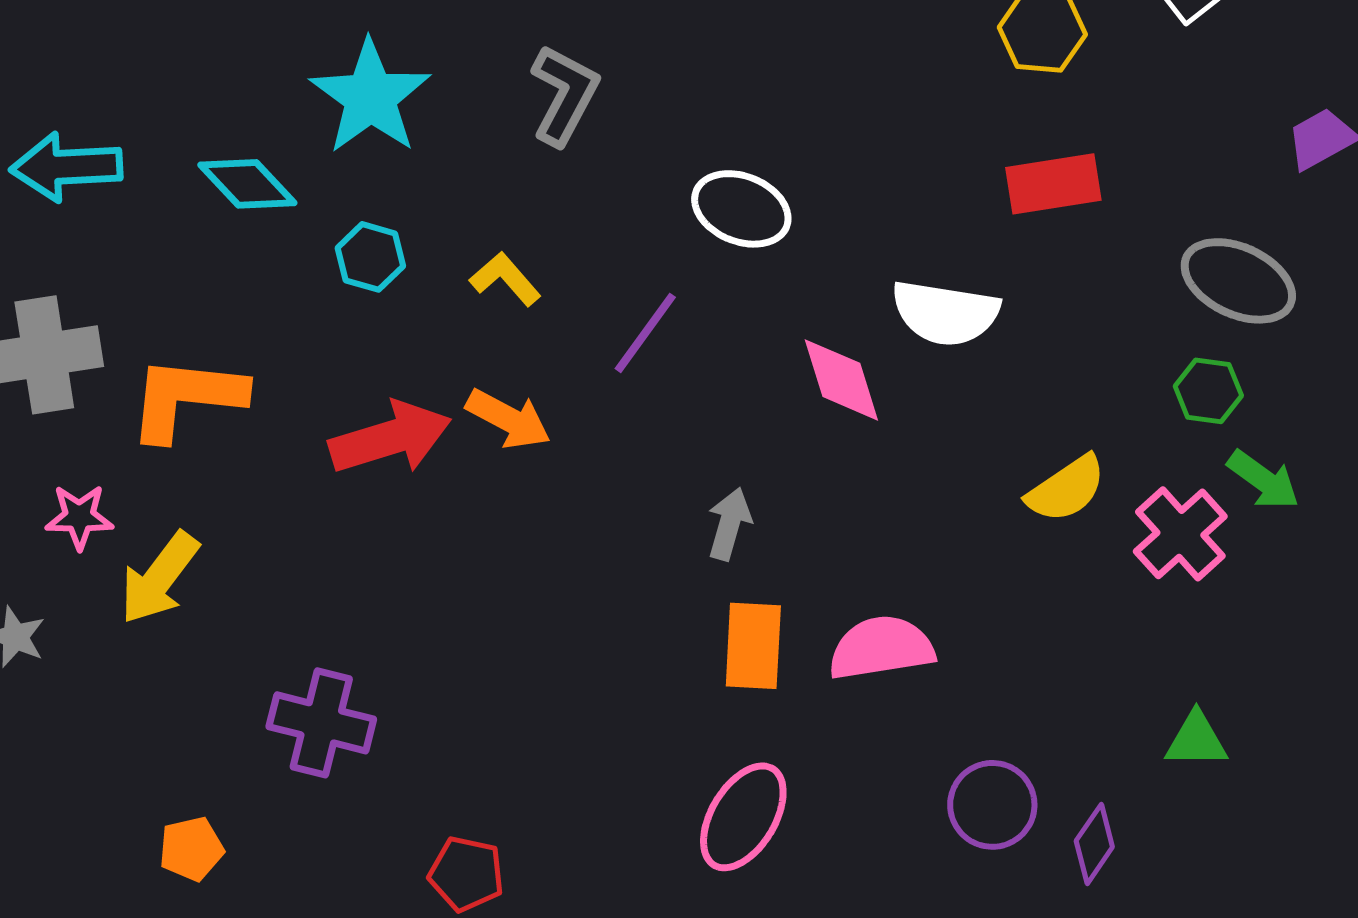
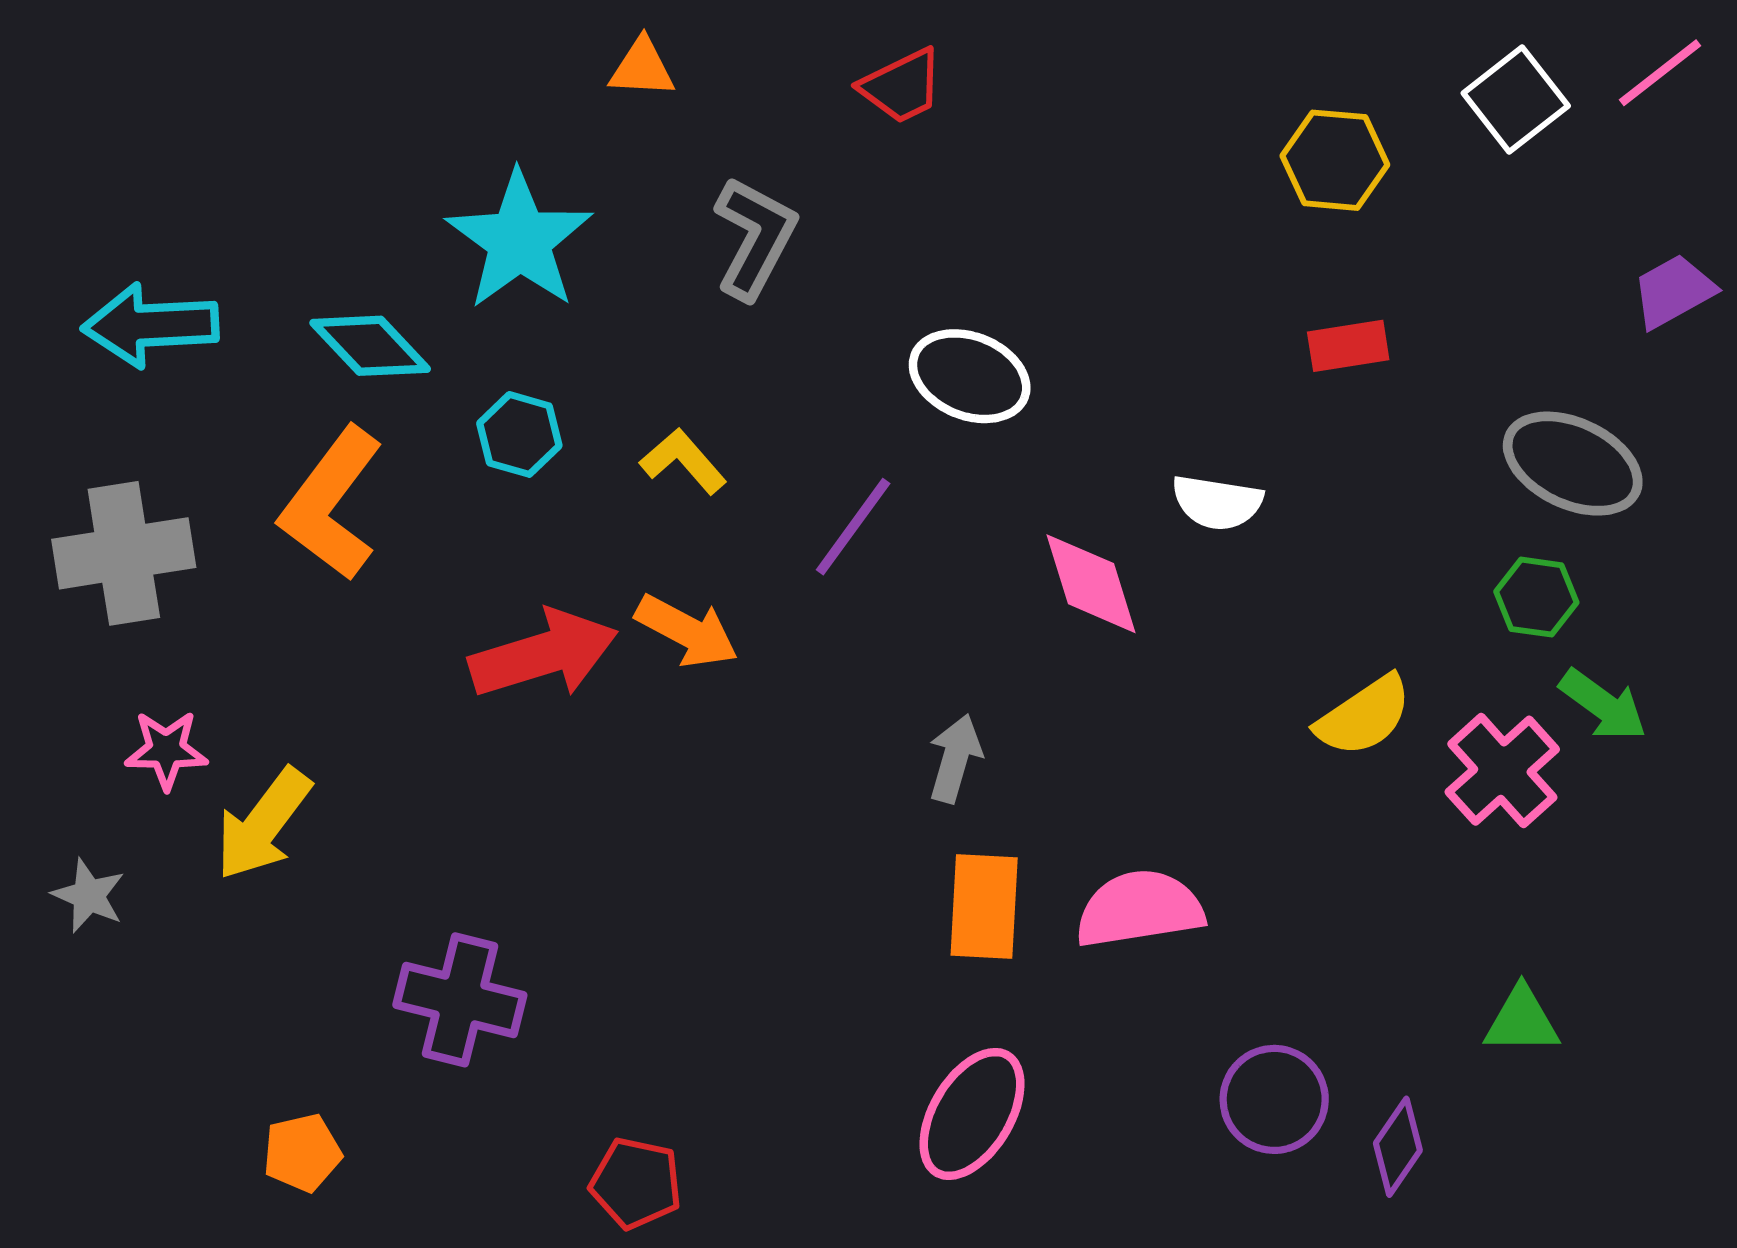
red rectangle: (1053, 184) -> (1348, 346), size x0.7
white semicircle: (945, 313) -> (1217, 502), size x0.7
orange L-shape: (186, 398) -> (331, 504), moved, turned -59

